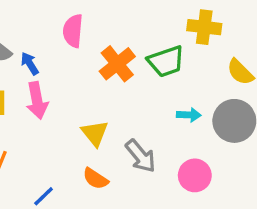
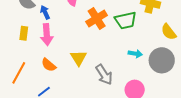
orange semicircle: (95, 179) -> (49, 65), moved

